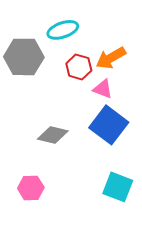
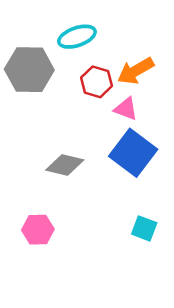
cyan square: (118, 187) -> (144, 228), size x0.7

